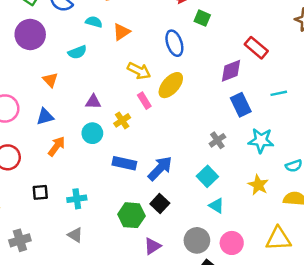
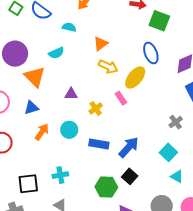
green square: (202, 18) -> (159, 21), size x1.5
orange triangle: (121, 32) -> (101, 44), moved
purple circle: (30, 35) -> (15, 54), moved
blue ellipse: (174, 43) -> (151, 53), moved
orange triangle: (50, 80) -> (35, 77), size x1.6
pink rectangle: (144, 101) -> (121, 98), moved
cyan circle: (92, 133) -> (69, 130), moved
black square: (40, 192) -> (28, 184), moved, size x1.5

